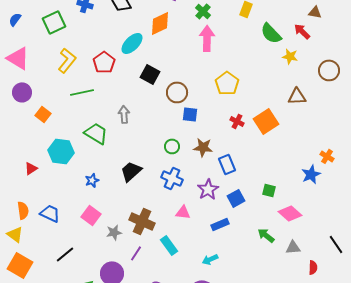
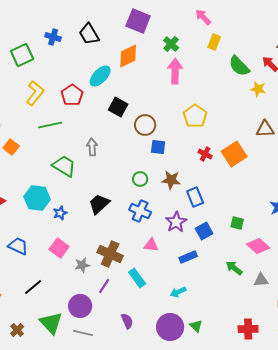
cyan hexagon: (61, 151) -> (37, 198), moved

